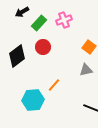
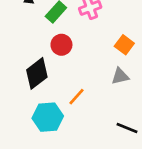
black diamond: (17, 56) -> (37, 73), moved

